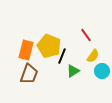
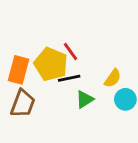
red line: (86, 35) -> (71, 52), moved
black line: (62, 56) -> (69, 78), turned 56

